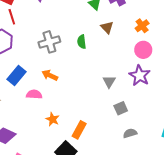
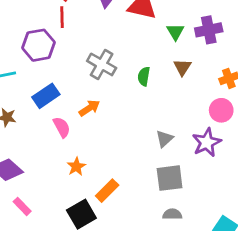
gray cross: (49, 42) -> (102, 64), turned 30
orange arrow: (50, 75) -> (89, 108), turned 105
pink semicircle: (34, 94) -> (62, 127), turned 42
gray square: (121, 108) -> (170, 178), size x1.5

